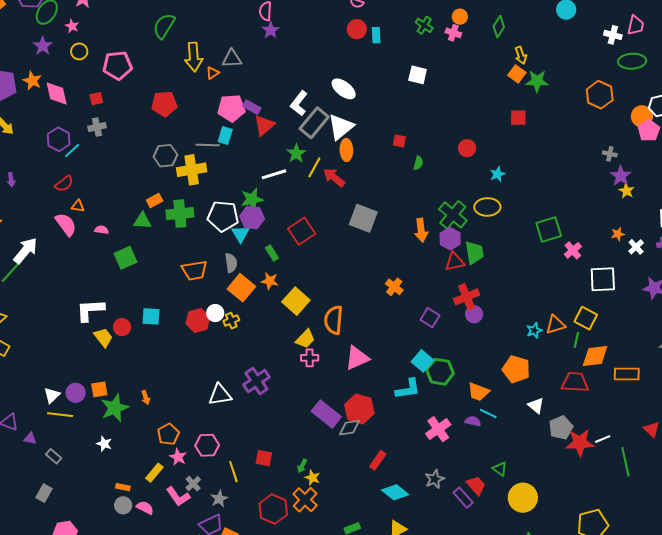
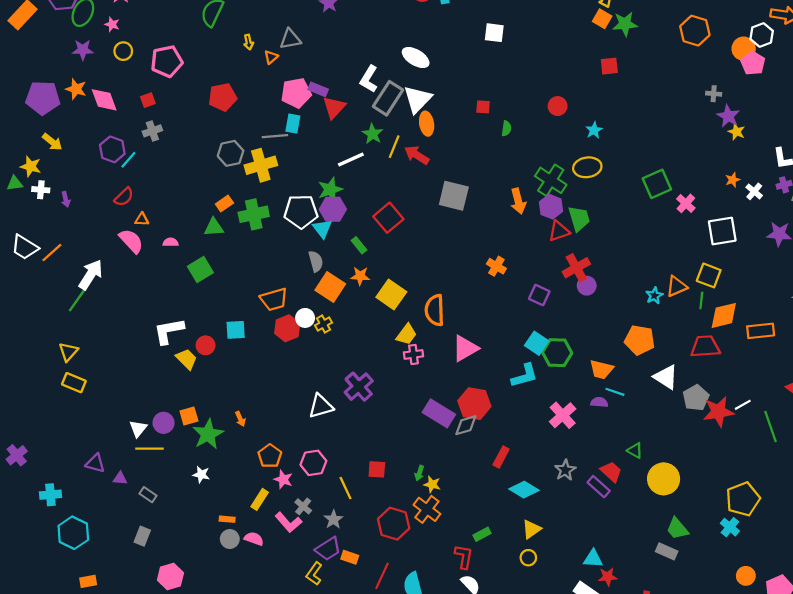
purple star: (43, 46) -> (83, 50), turned -30
yellow arrow: (194, 57) -> (248, 42), size x0.5
orange trapezoid: (194, 270) -> (274, 299), moved
white triangle: (536, 406) -> (666, 377), size x1.4

